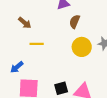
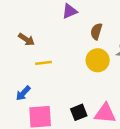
brown semicircle: (75, 22) -> (96, 31), moved

